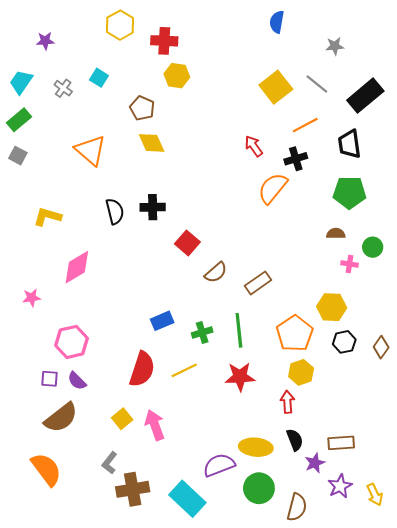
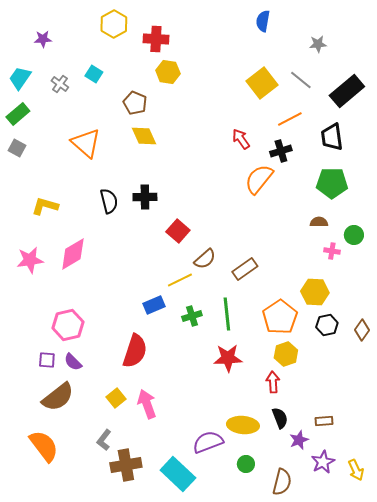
pink star: (32, 298) -> (30, 260), moved, size x1.5
yellow line: (184, 370) -> (180, 280), moved
brown rectangle: (341, 443) -> (324, 421), size x0.7
green circle: (259, 488) -> (246, 464), size x0.6

